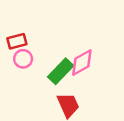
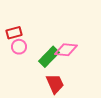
pink diamond: (82, 63) -> (66, 50), turned 35

